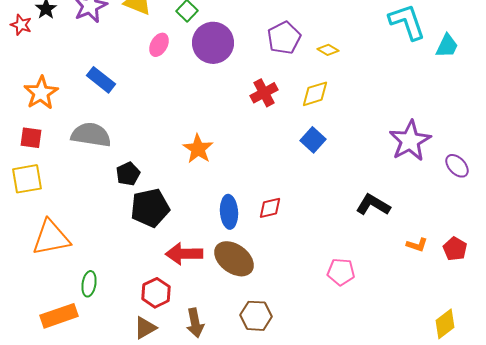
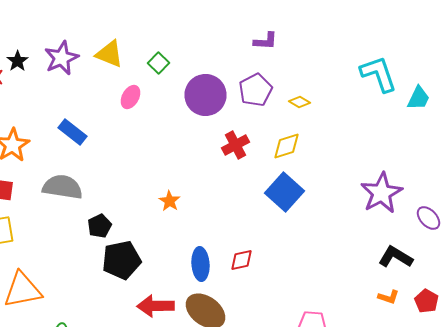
purple circle: (213, 43) -> (206, 95), moved
blue square: (313, 140) -> (284, 192), size x1.5
orange star: (198, 149) -> (170, 201), size x0.7
black L-shape: (373, 205) -> (396, 257), moved

